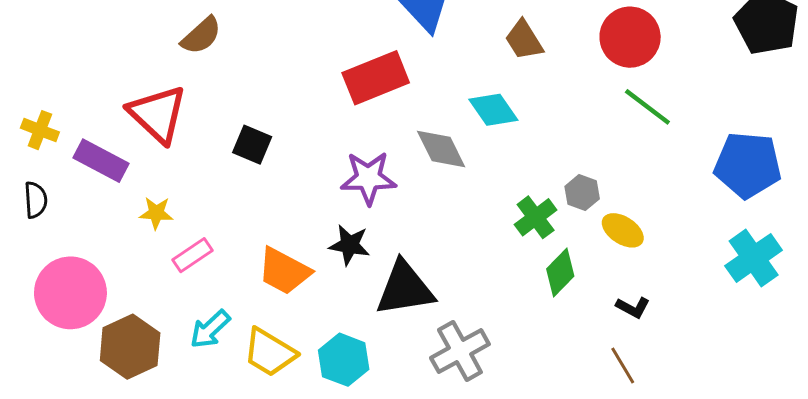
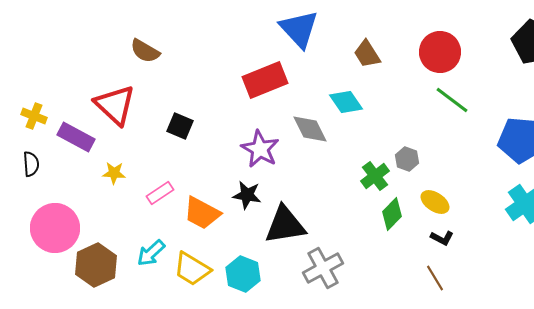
brown semicircle: (201, 36) -> (145, 51), turned 72
purple star: (368, 178) -> (260, 149), turned 30
yellow ellipse: (623, 230) -> (435, 202), moved
pink rectangle: (193, 255) -> (160, 193), moved

